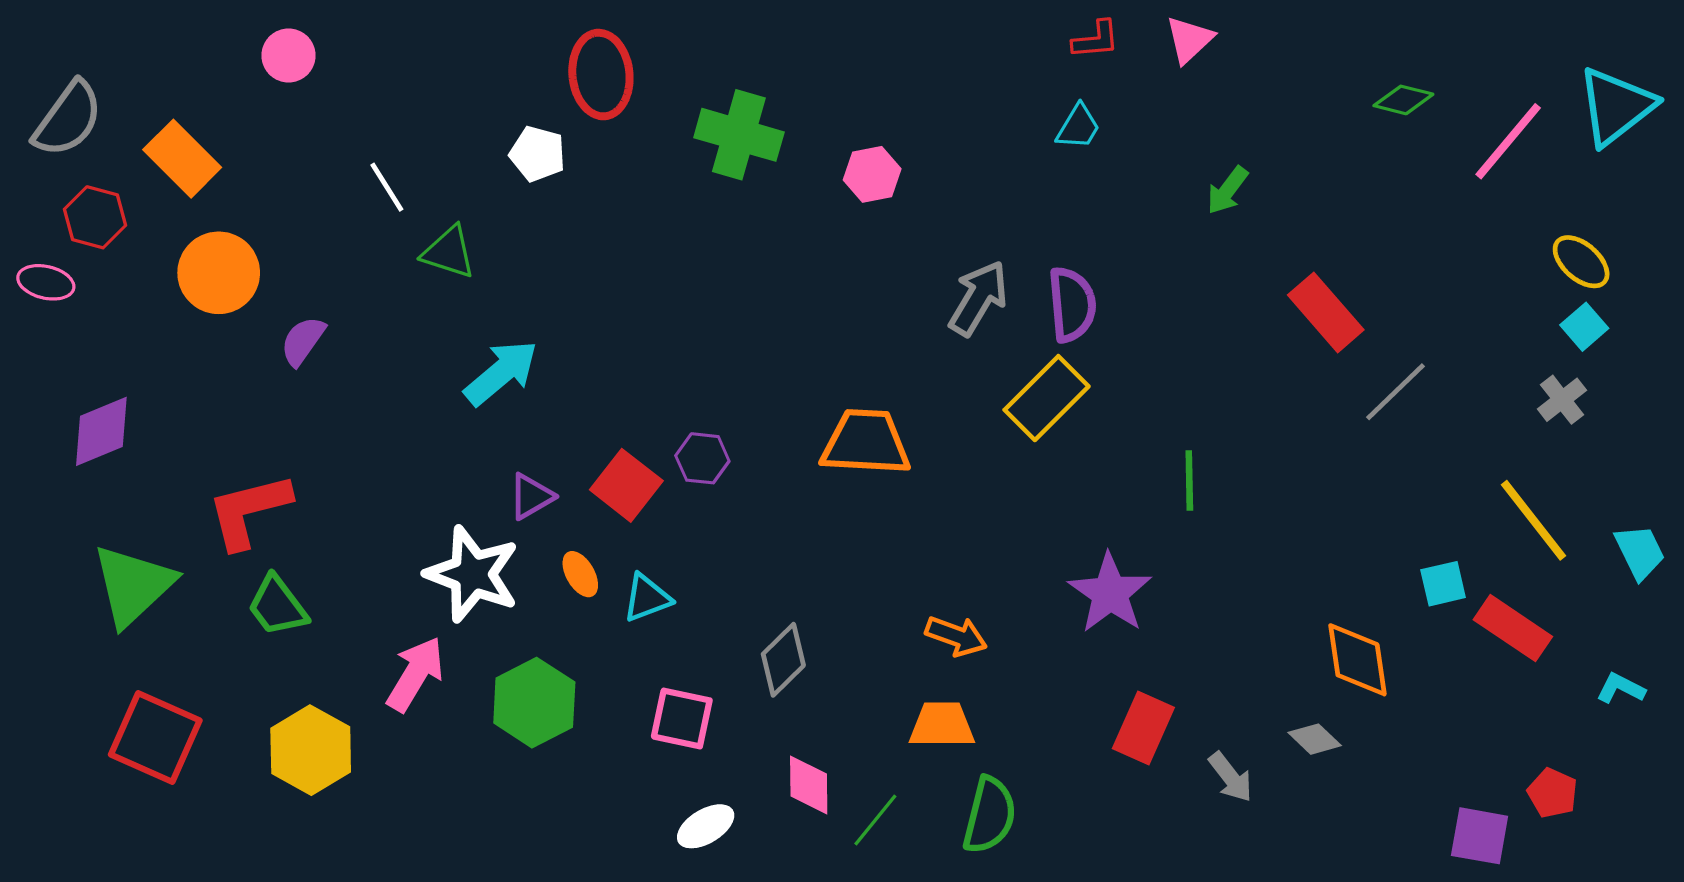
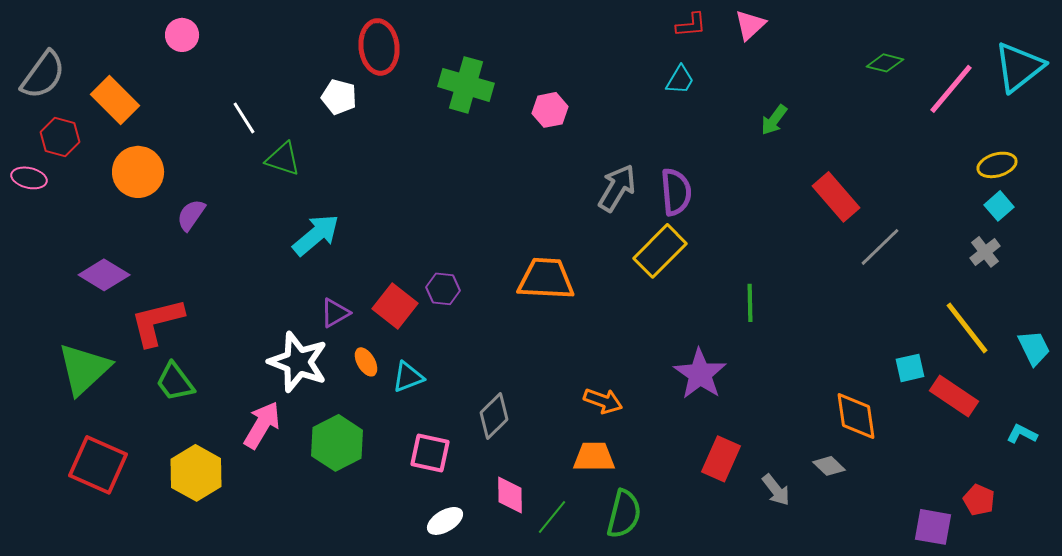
yellow ellipse: (1581, 262) -> (997, 165), turned -57
purple diamond: (101, 431) -> (104, 275), moved, turned 54

